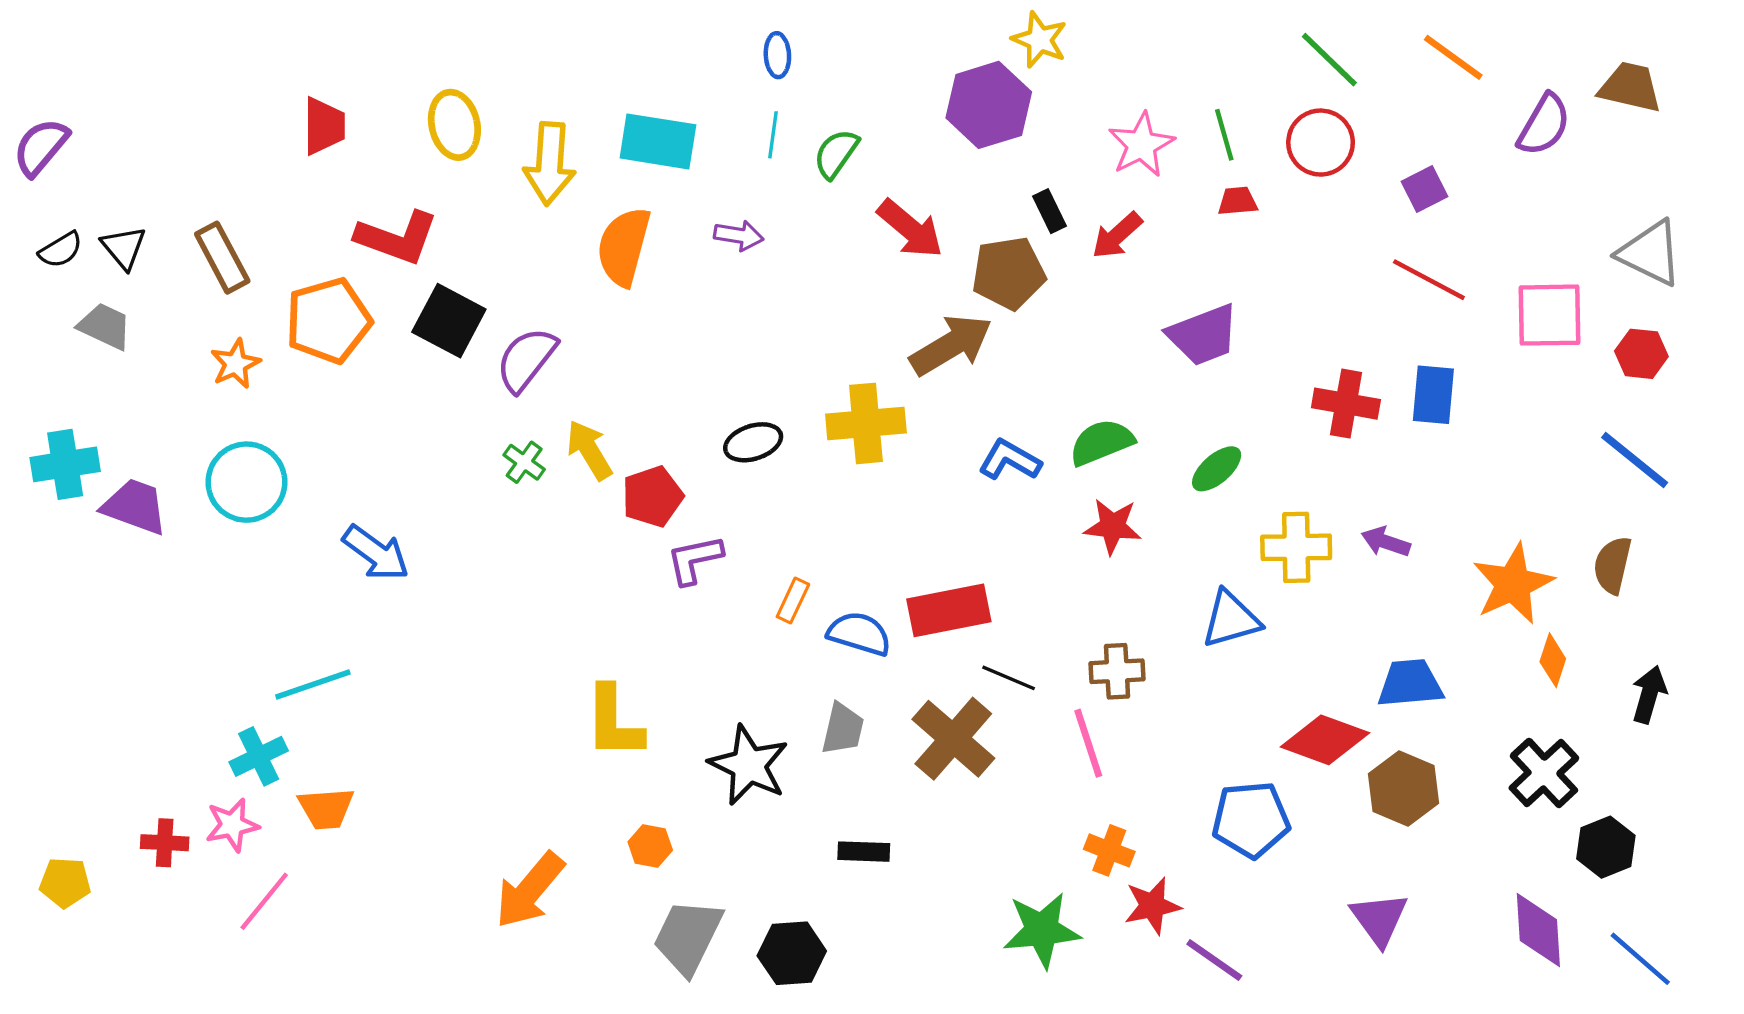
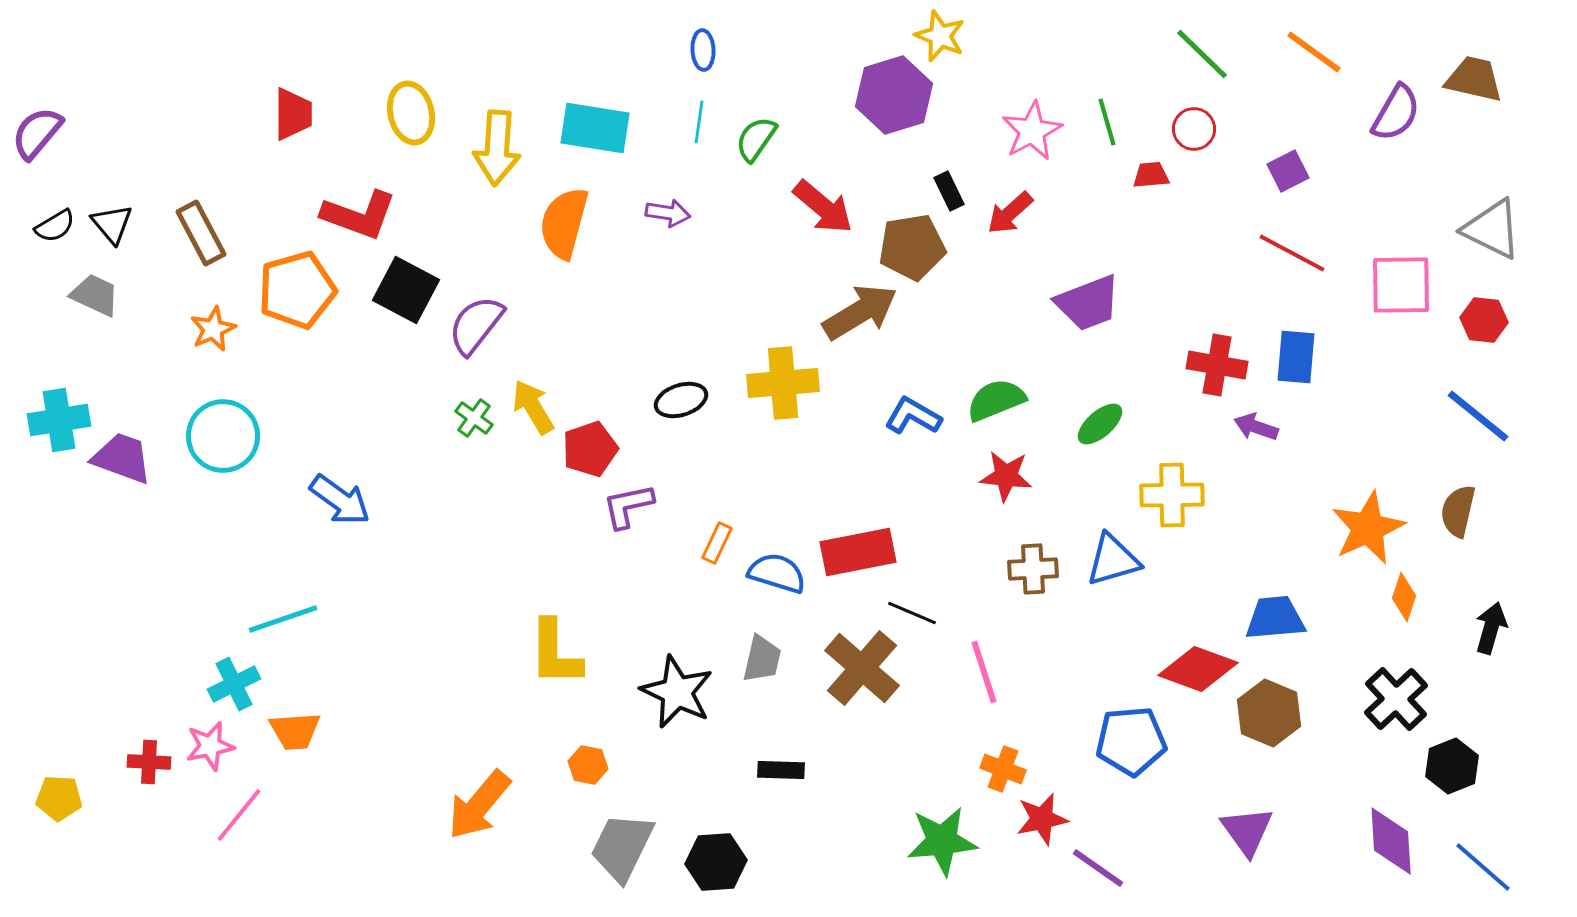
red circle: (1321, 143) -> (1194, 129), size x0.7
red trapezoid: (1238, 201) -> (1151, 175), moved
purple arrow: (1386, 542) -> (1256, 427), moved
brown cross: (1117, 671) -> (1033, 569), moved

